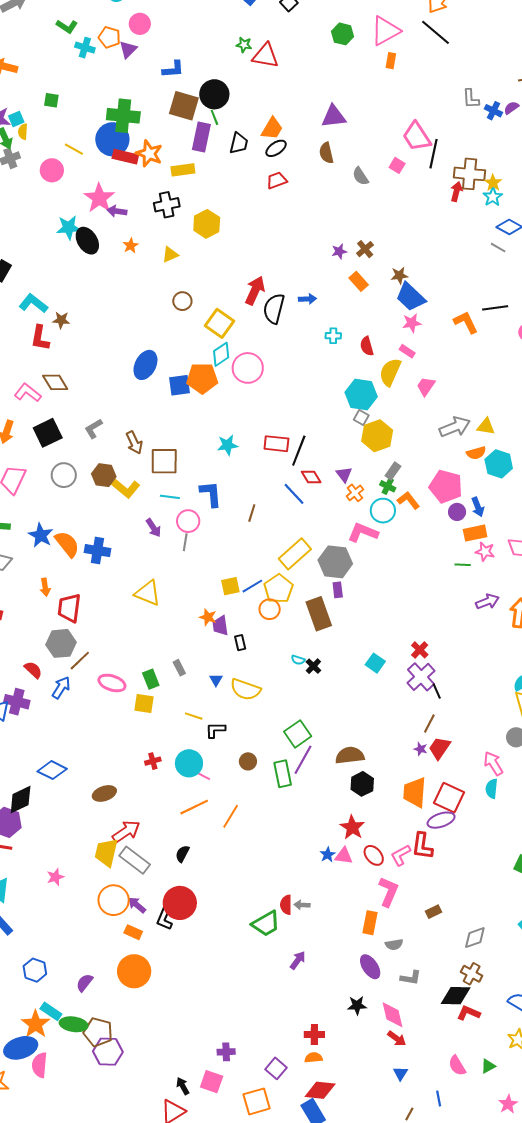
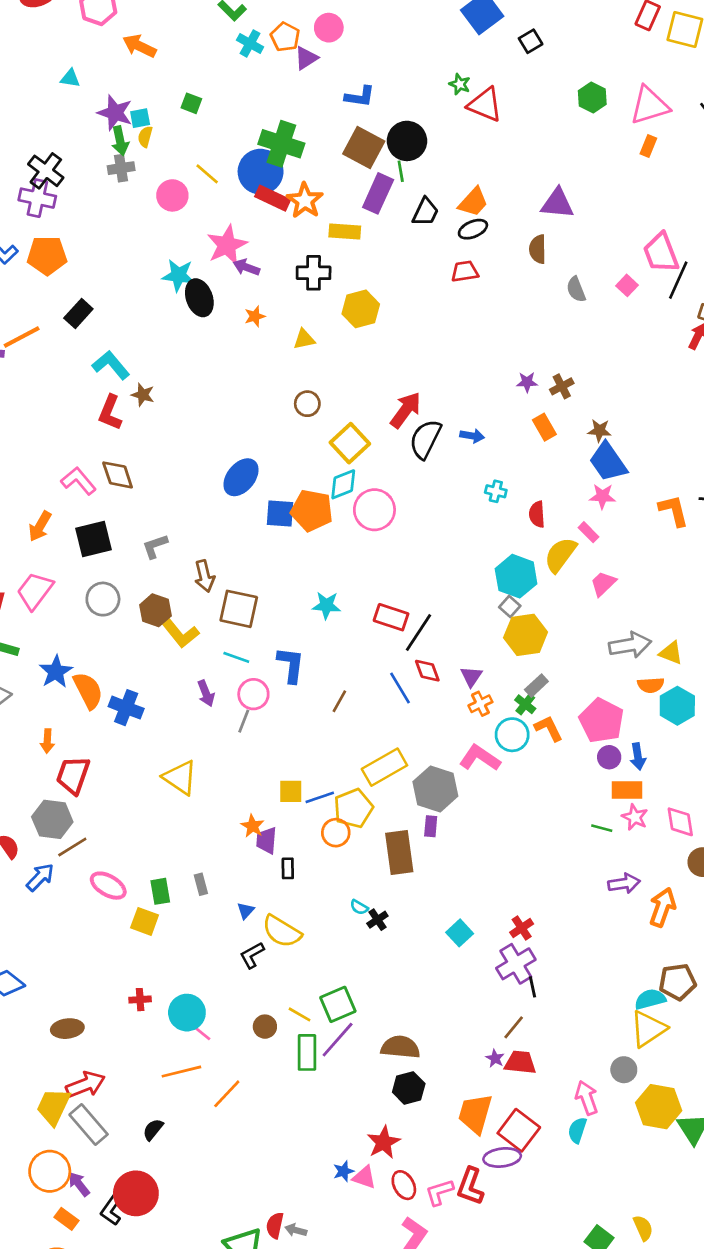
yellow line: (194, 716) -> (300, 1014), moved
black L-shape: (215, 730) -> (252, 955), moved, turned -40
red trapezoid: (440, 748) -> (520, 1062), turned 50

